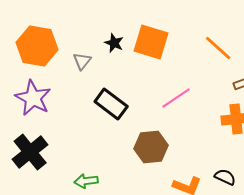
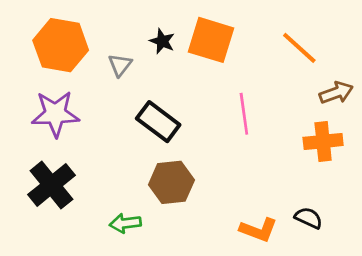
purple star: (33, 98) -> (55, 114), turned -30
pink line: (176, 98) -> (244, 114), turned -64
brown hexagon: (151, 147) -> (171, 182), moved

